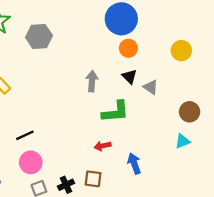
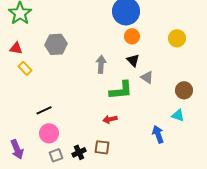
gray hexagon: (39, 36) -> (56, 44), moved
gray triangle: (151, 87) -> (147, 77), moved
cyan triangle: (182, 141) -> (178, 115), turned 40
blue arrow: (134, 164) -> (158, 134), moved

